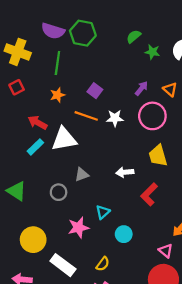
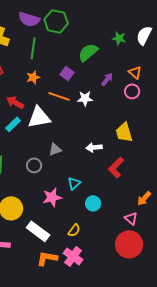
green semicircle: (134, 36) -> (88, 52), moved, size x1.5
purple arrow: (141, 88) -> (107, 79), moved
pink circle: (152, 116) -> (132, 91), moved, size x0.6

